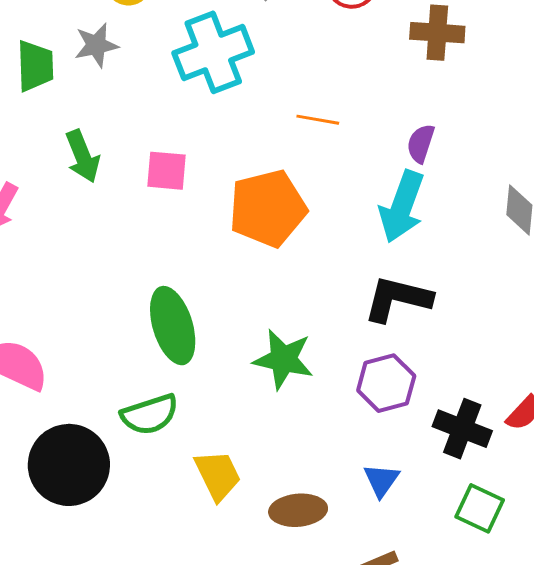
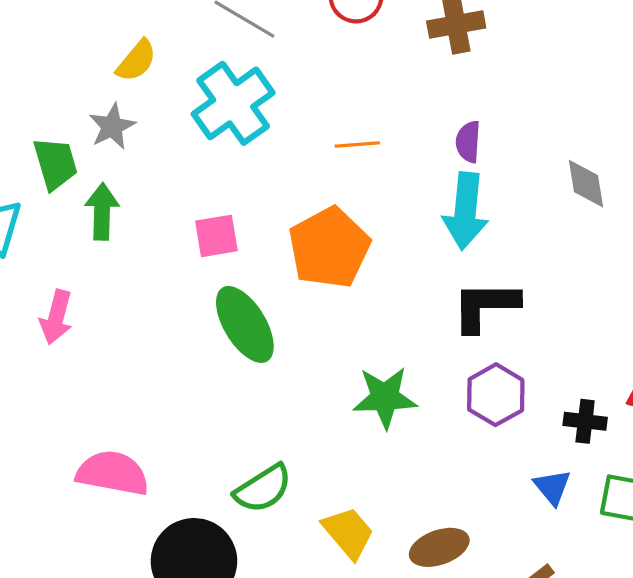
green arrow: (83, 156) -> (102, 212), moved, turned -142
green ellipse: (173, 326) -> (245, 324), moved
black cross: (462, 429) -> (585, 421), size x0.7
blue triangle: (381, 480) -> (552, 487), moved

